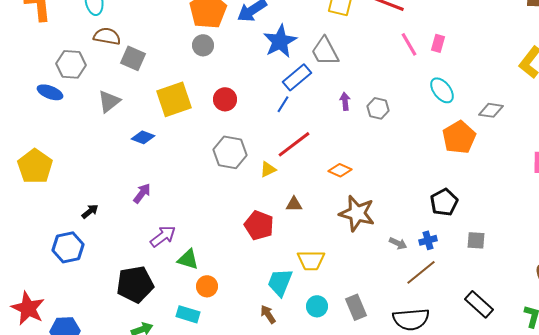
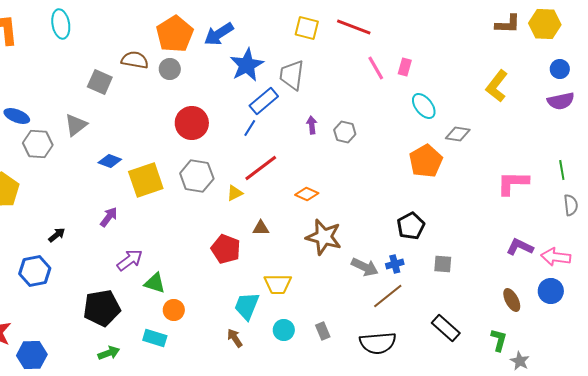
brown semicircle: (107, 36) -> (135, 60), moved
gray trapezoid: (325, 51) -> (292, 75), turned 36
gray hexagon: (71, 64) -> (38, 144), moved
cyan ellipse: (442, 90) -> (424, 106), moved
yellow square: (174, 99) -> (146, 180), moved
red circle: (225, 99) -> (192, 123), size x1.4
gray arrow: (398, 243) -> (365, 267), size x1.5
gray rectangle: (356, 307) -> (323, 331), size x0.7

